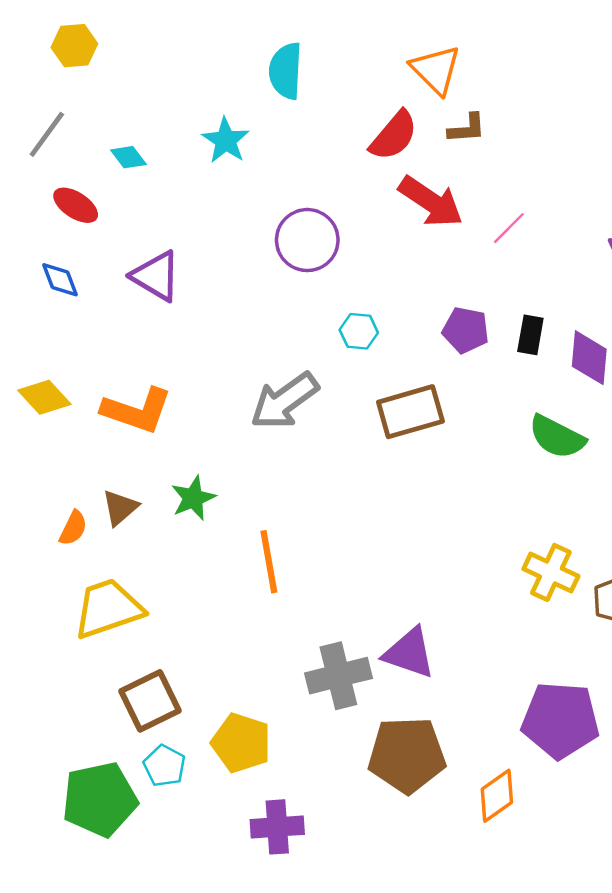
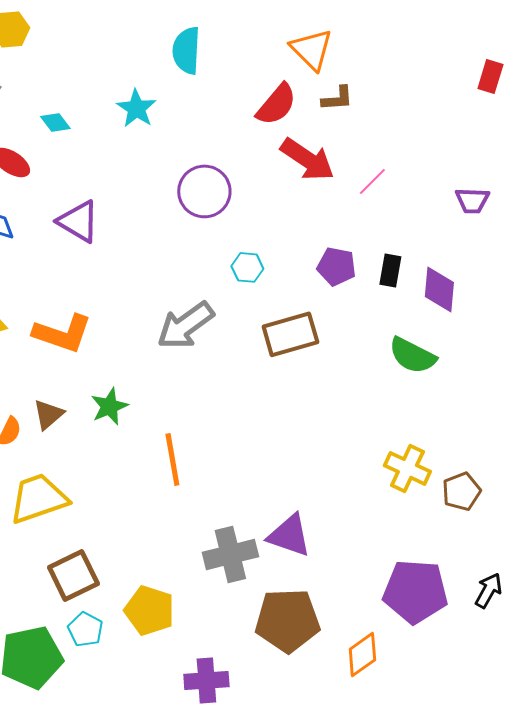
purple cross: (277, 827) -> (206, 680), moved

